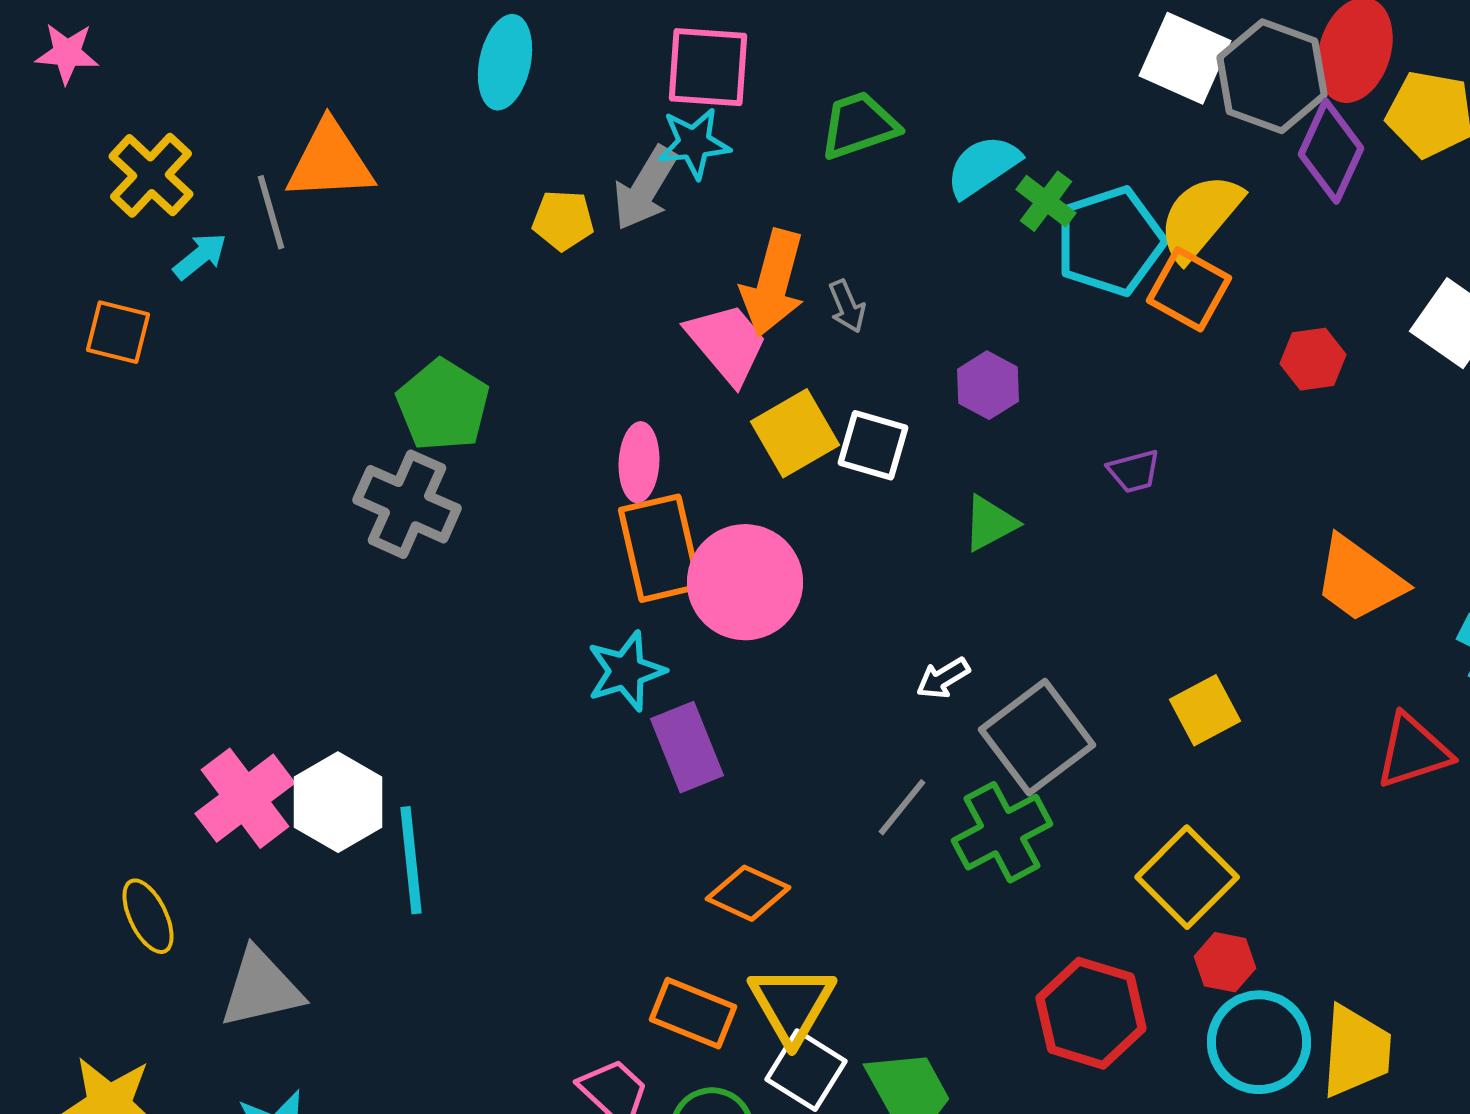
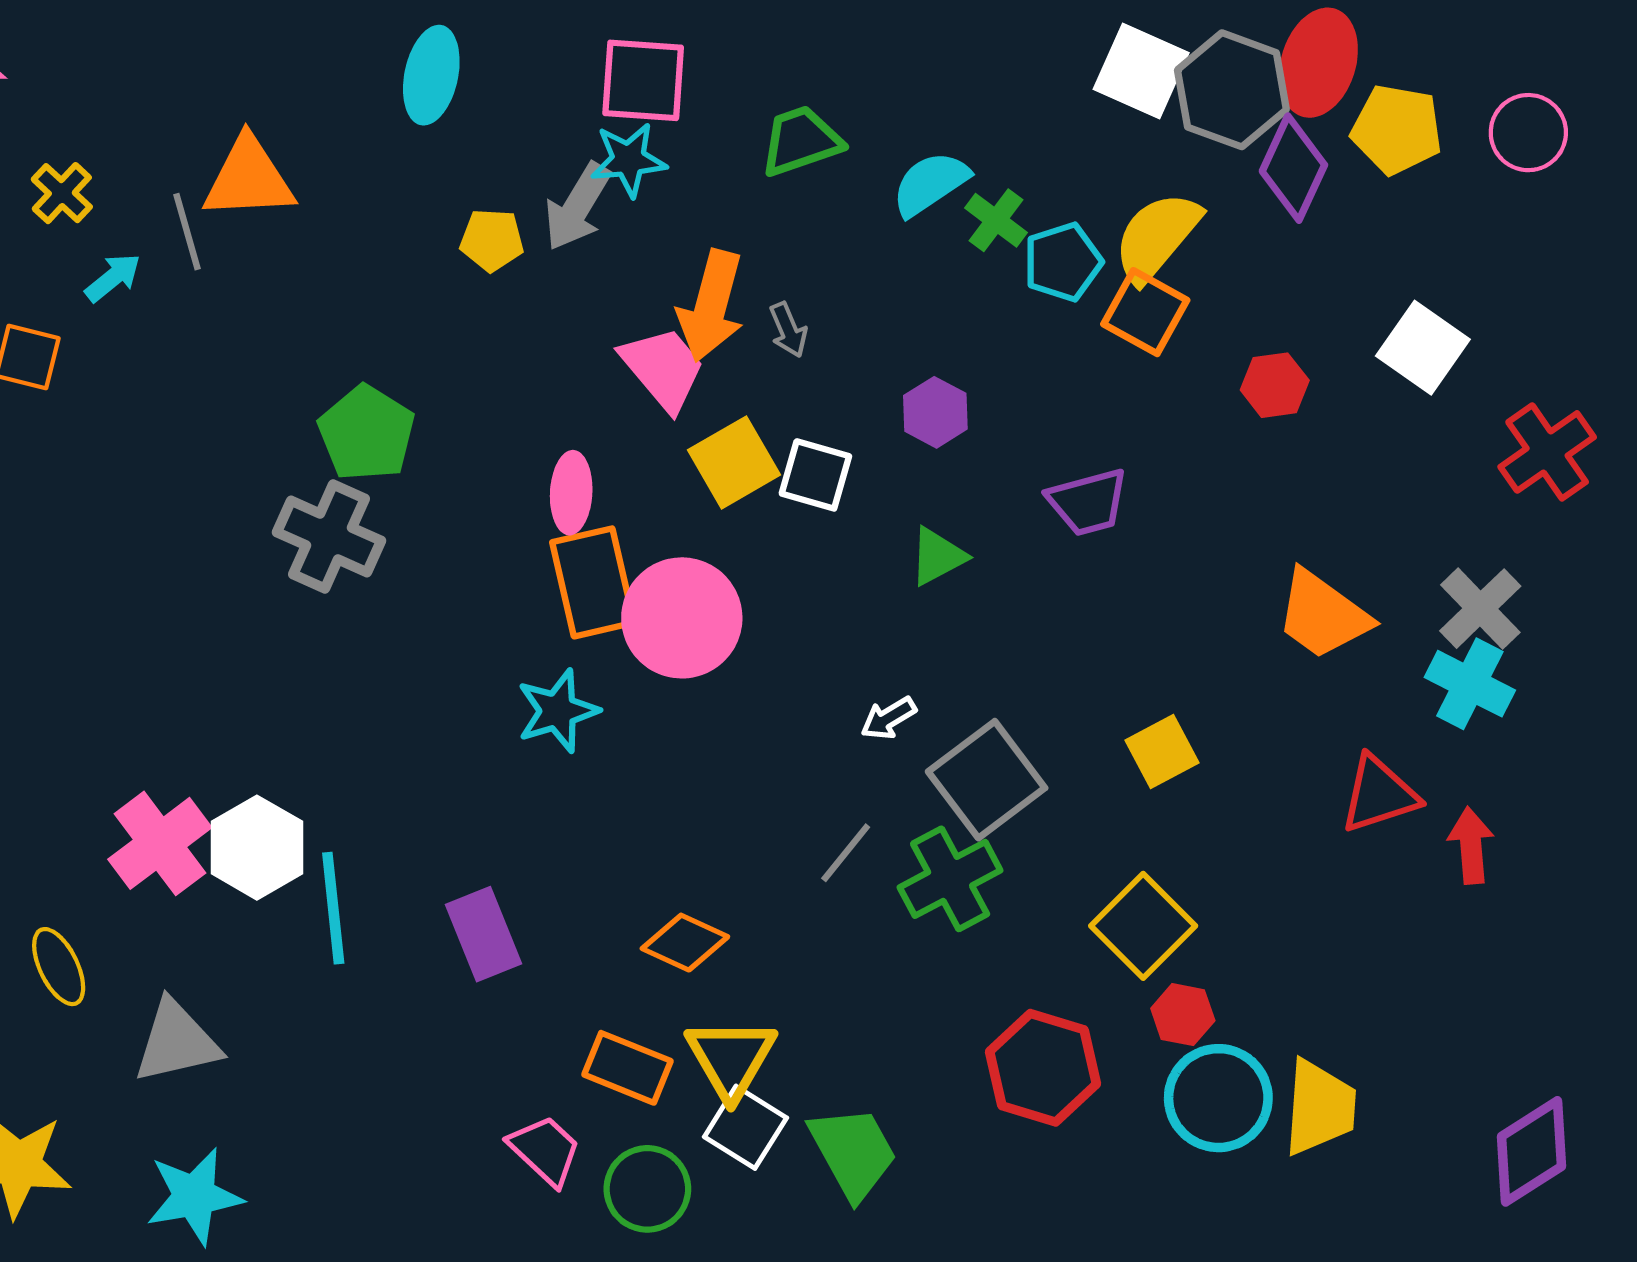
yellow cross: (151, 175) -> (62, 193), size x0.7
cyan pentagon: (1110, 241) -> (1063, 262), size x0.7
purple trapezoid: (1134, 471) -> (1088, 502), size x1.5
purple rectangle: (687, 747) -> (483, 934), moved

